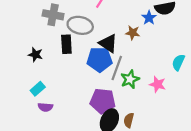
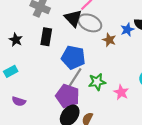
gray ellipse: (80, 25) -> (90, 23), moved
black triangle: (108, 43) -> (73, 18), moved
gray line: (117, 68) -> (74, 79), moved
purple semicircle: (45, 107) -> (19, 101), moved

